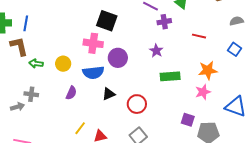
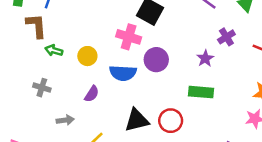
purple cross: (164, 22) -> (226, 37), moved, turned -32
green rectangle: (170, 76) -> (201, 92), moved
black triangle: (109, 94) -> (137, 120), moved, size x1.5
gray arrow: (17, 107) -> (65, 120), moved

